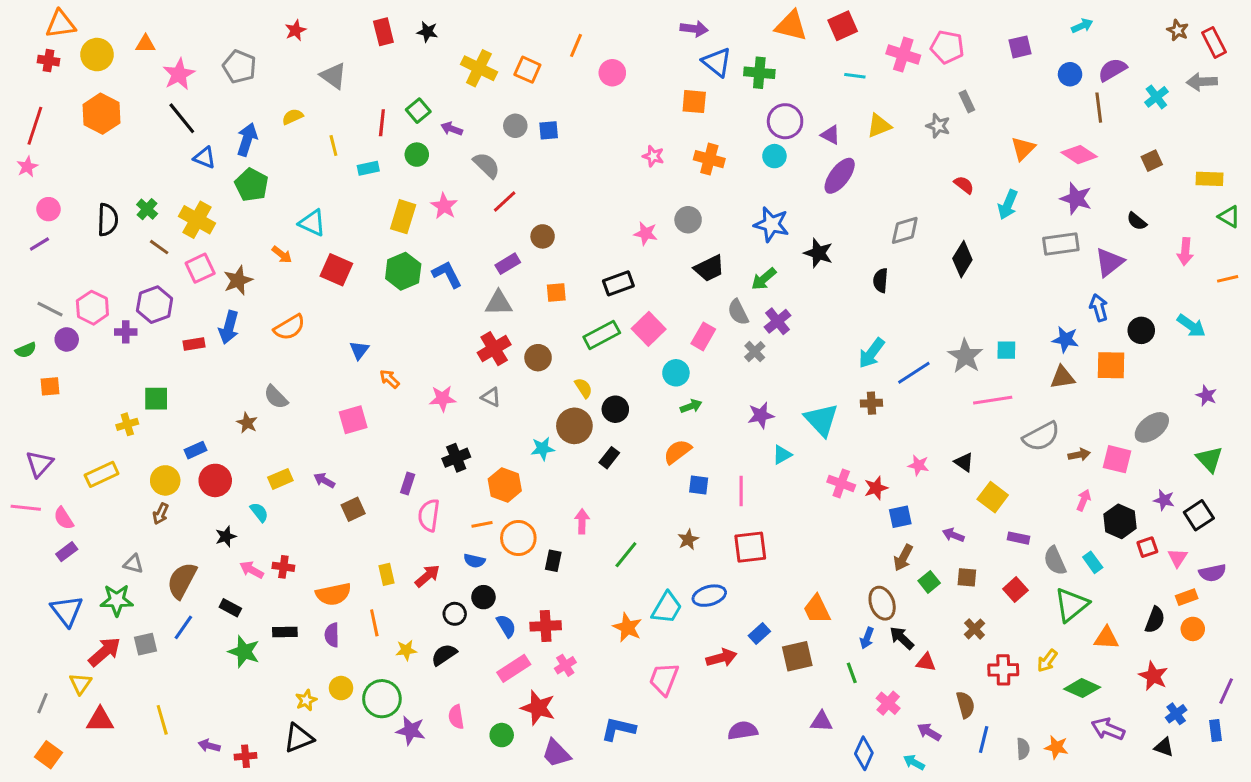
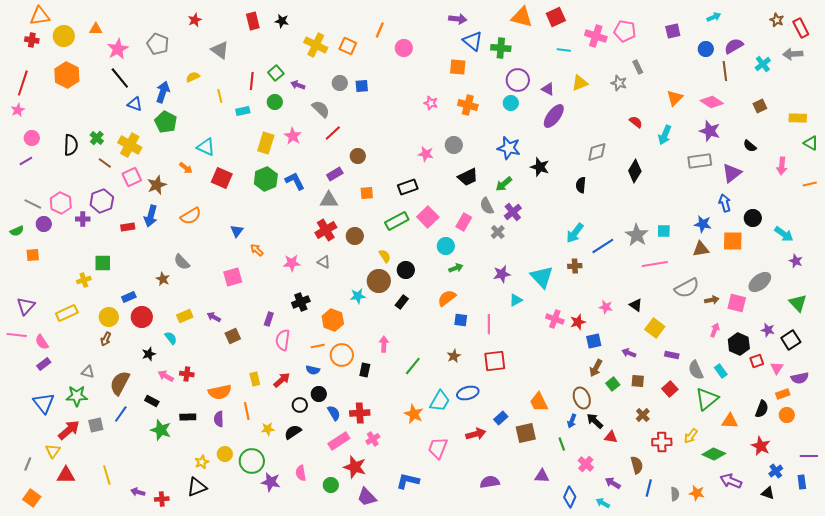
cyan arrow: (1191, 326) -> (784, 234), moved
purple line: (1226, 691) -> (809, 456), turned 66

